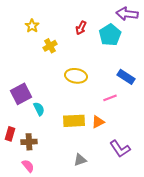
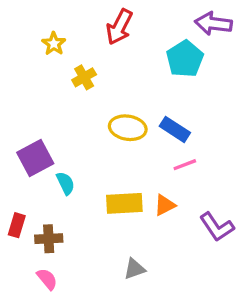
red arrow: (81, 28) -> (119, 27), moved, size x1.5
blue rectangle: (126, 77) -> (175, 129), moved
purple L-shape: (120, 149) -> (217, 227), moved

